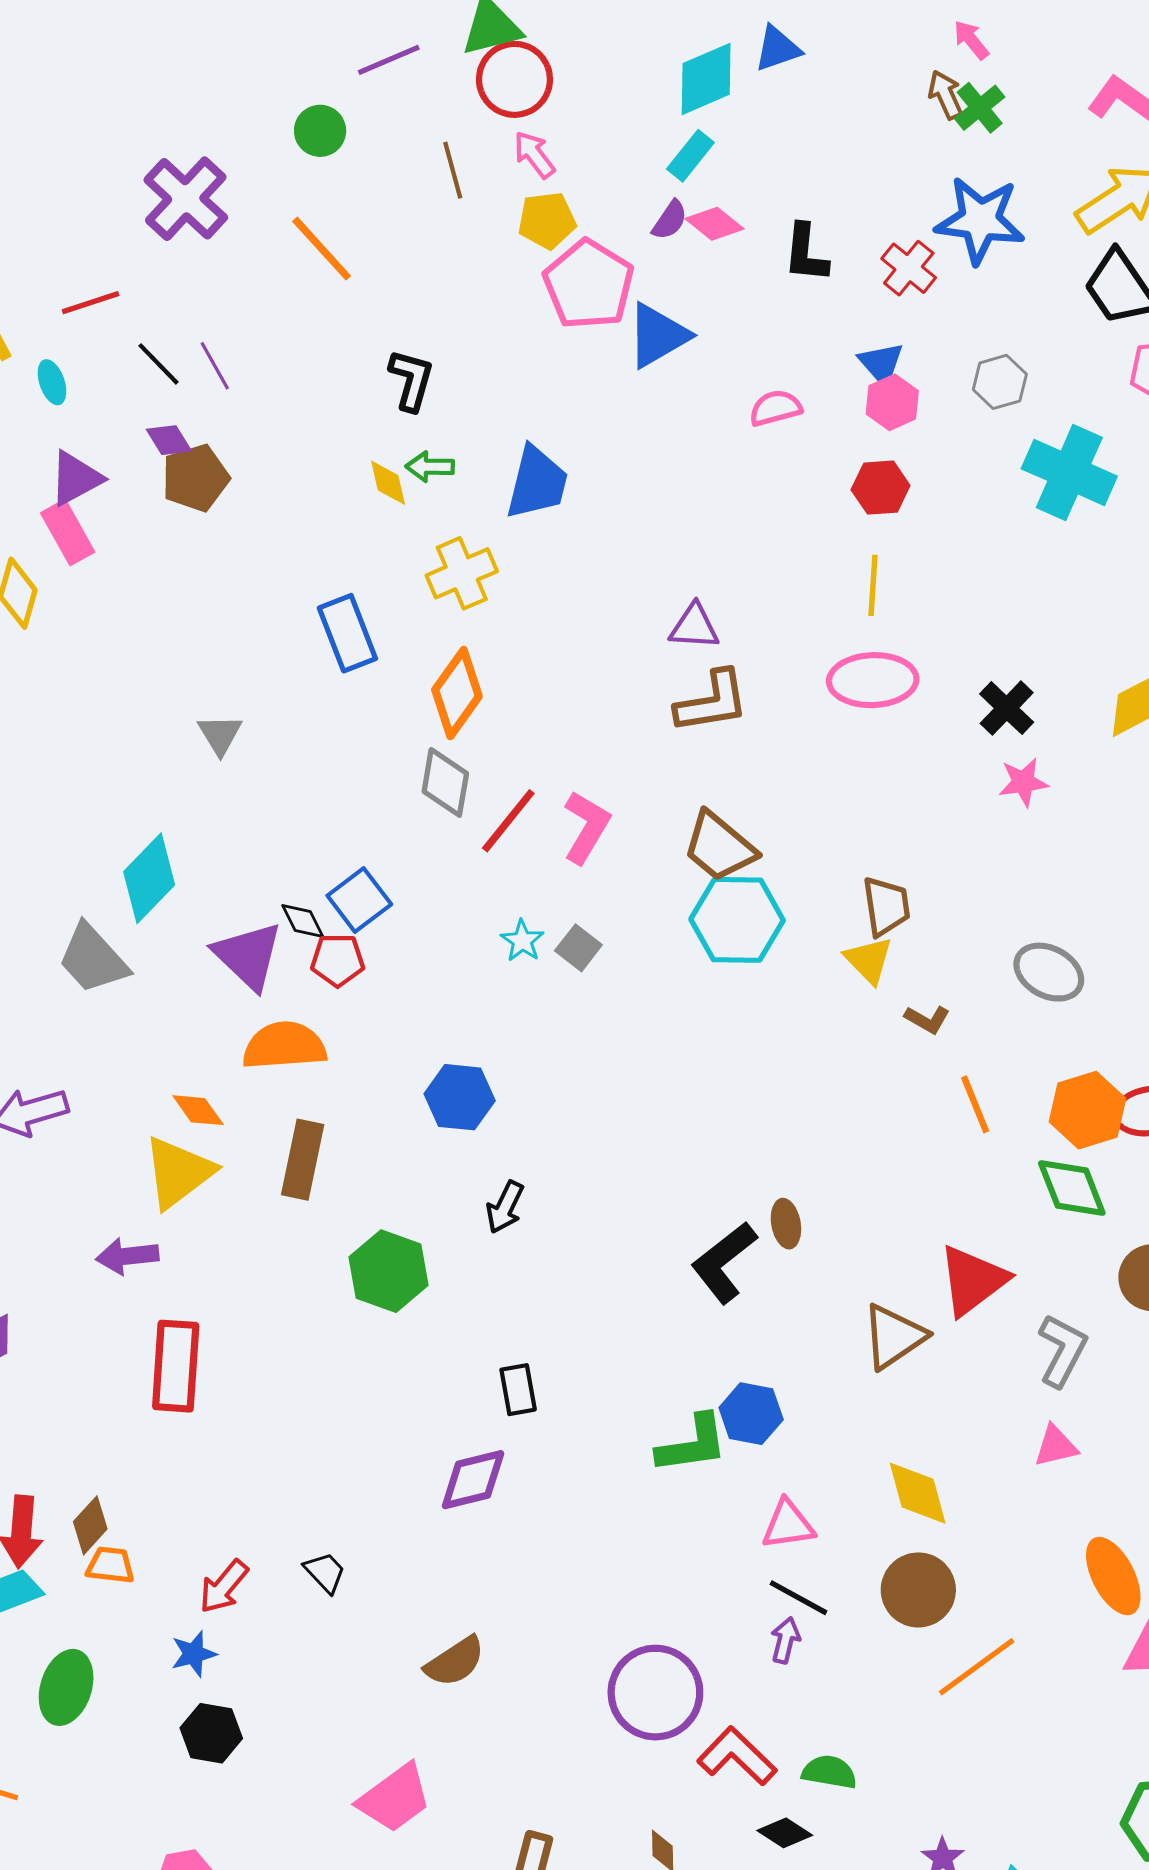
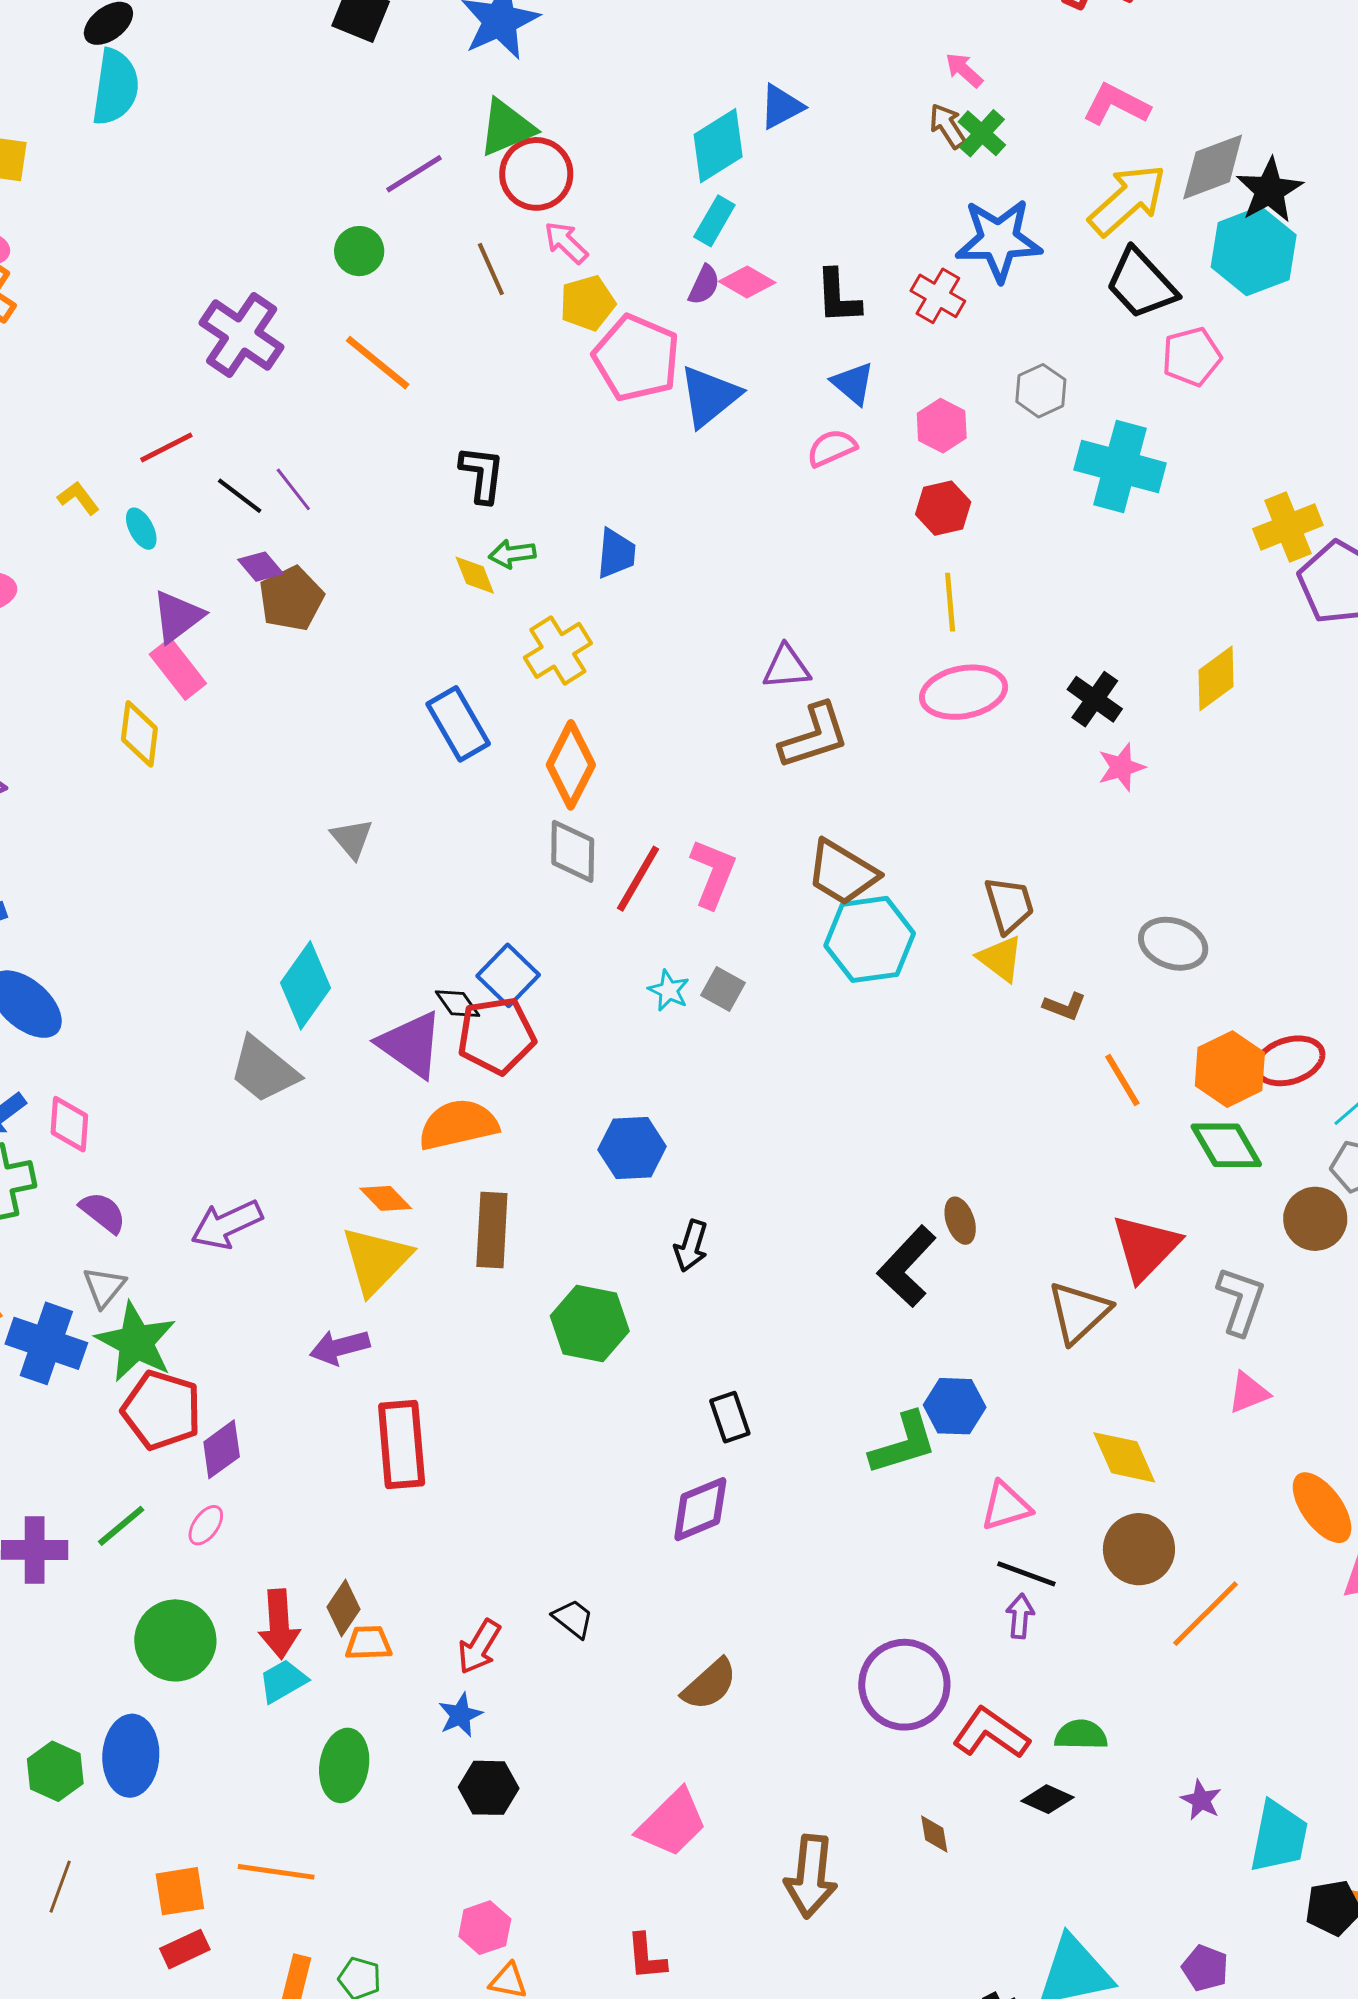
blue triangle: (881, 364) -> (853, 383), moved
blue trapezoid: (537, 483) -> (616, 554), size x0.7
red pentagon: (338, 960) -> (496, 1036), size x1.5

